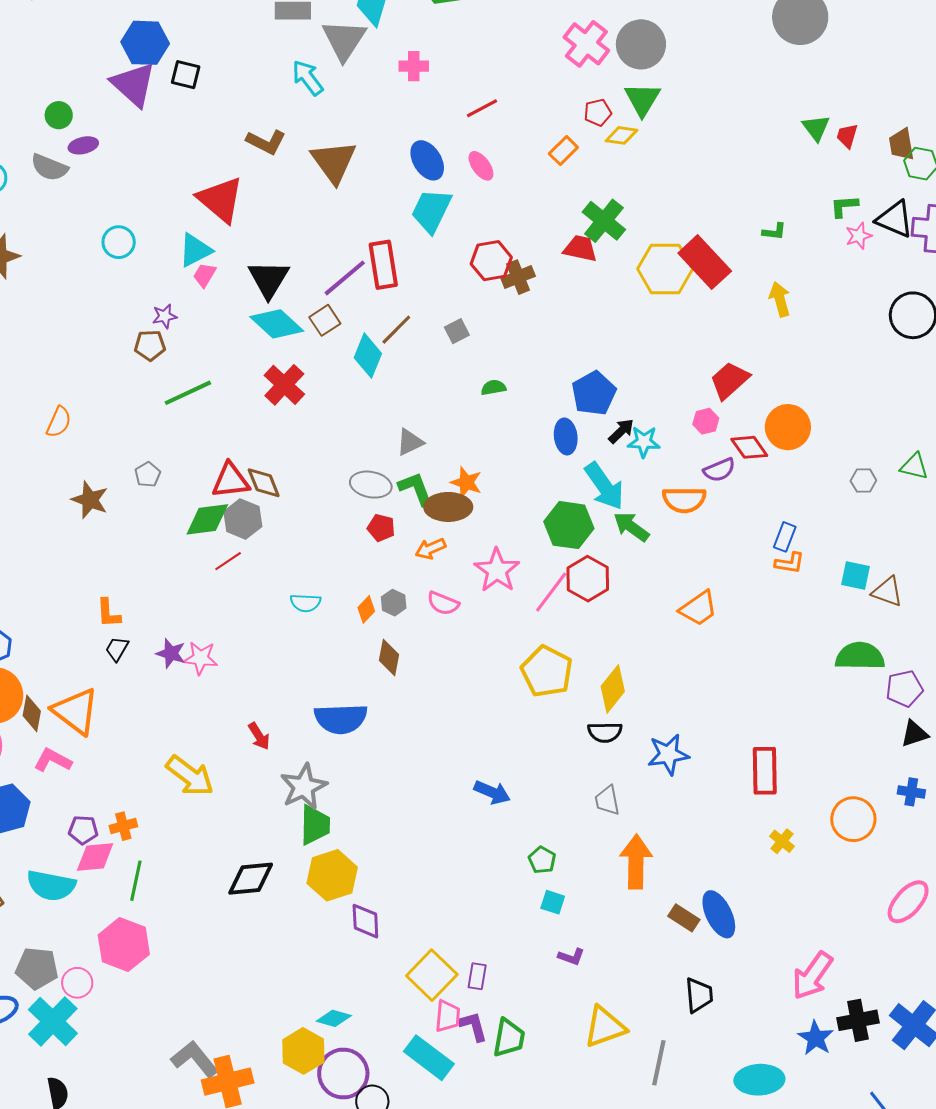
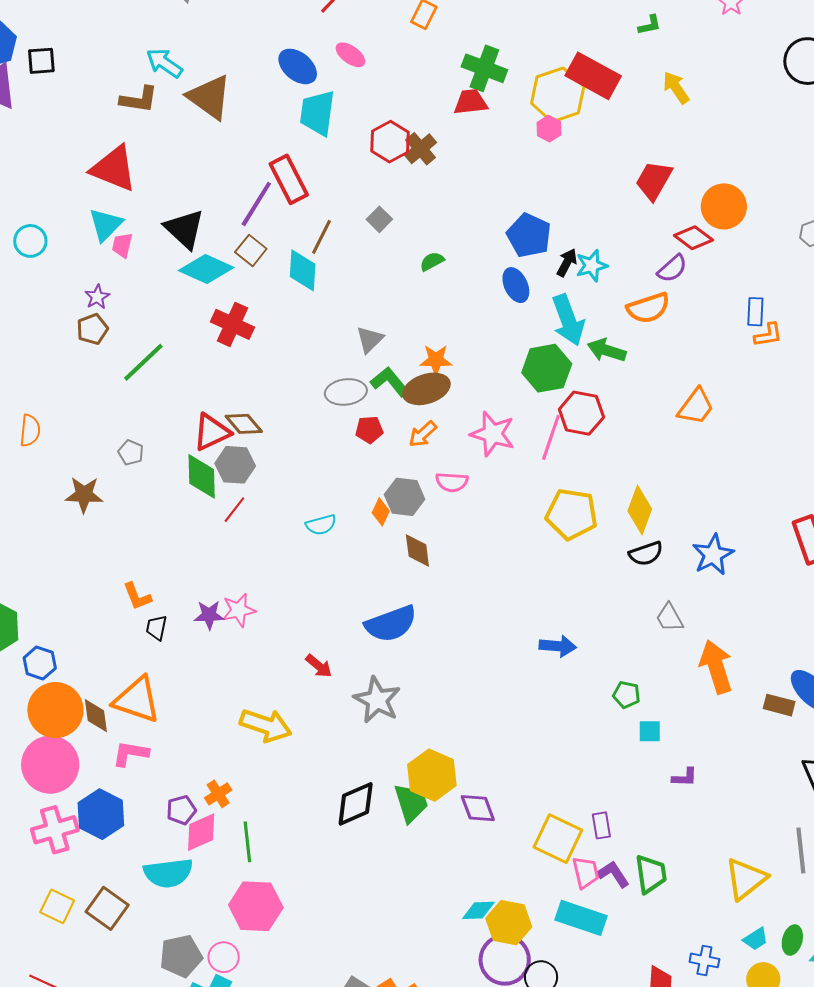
cyan arrow: (308, 78) -> (164, 63), moved
pink hexagon: (706, 421) -> (549, 129), moved
cyan arrow: (604, 486) -> (568, 320), turned 33
green diamond: (207, 519) -> (202, 476), turned -66
gray hexagon: (394, 603) -> (405, 497), size x1.5
green trapezoid: (315, 825) -> (411, 803), moved
yellow triangle: (605, 1027) -> (746, 879), moved
yellow hexagon: (303, 1051) -> (509, 923), moved

